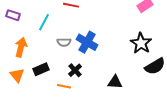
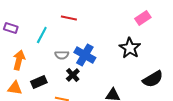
black star: (141, 43) -> (130, 48), moved
black cross: (75, 70) -> (73, 75), moved
orange triangle: (17, 75) -> (15, 88), turned -42

